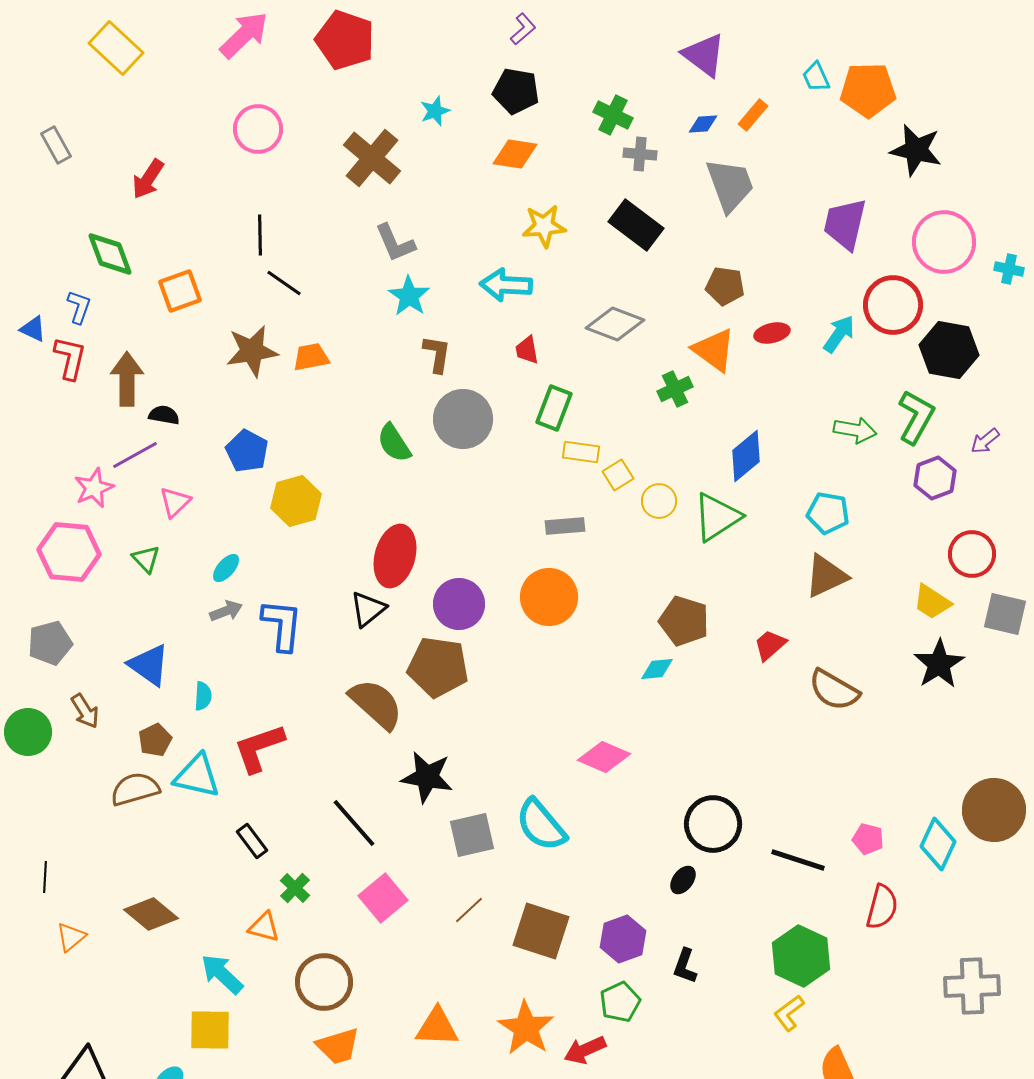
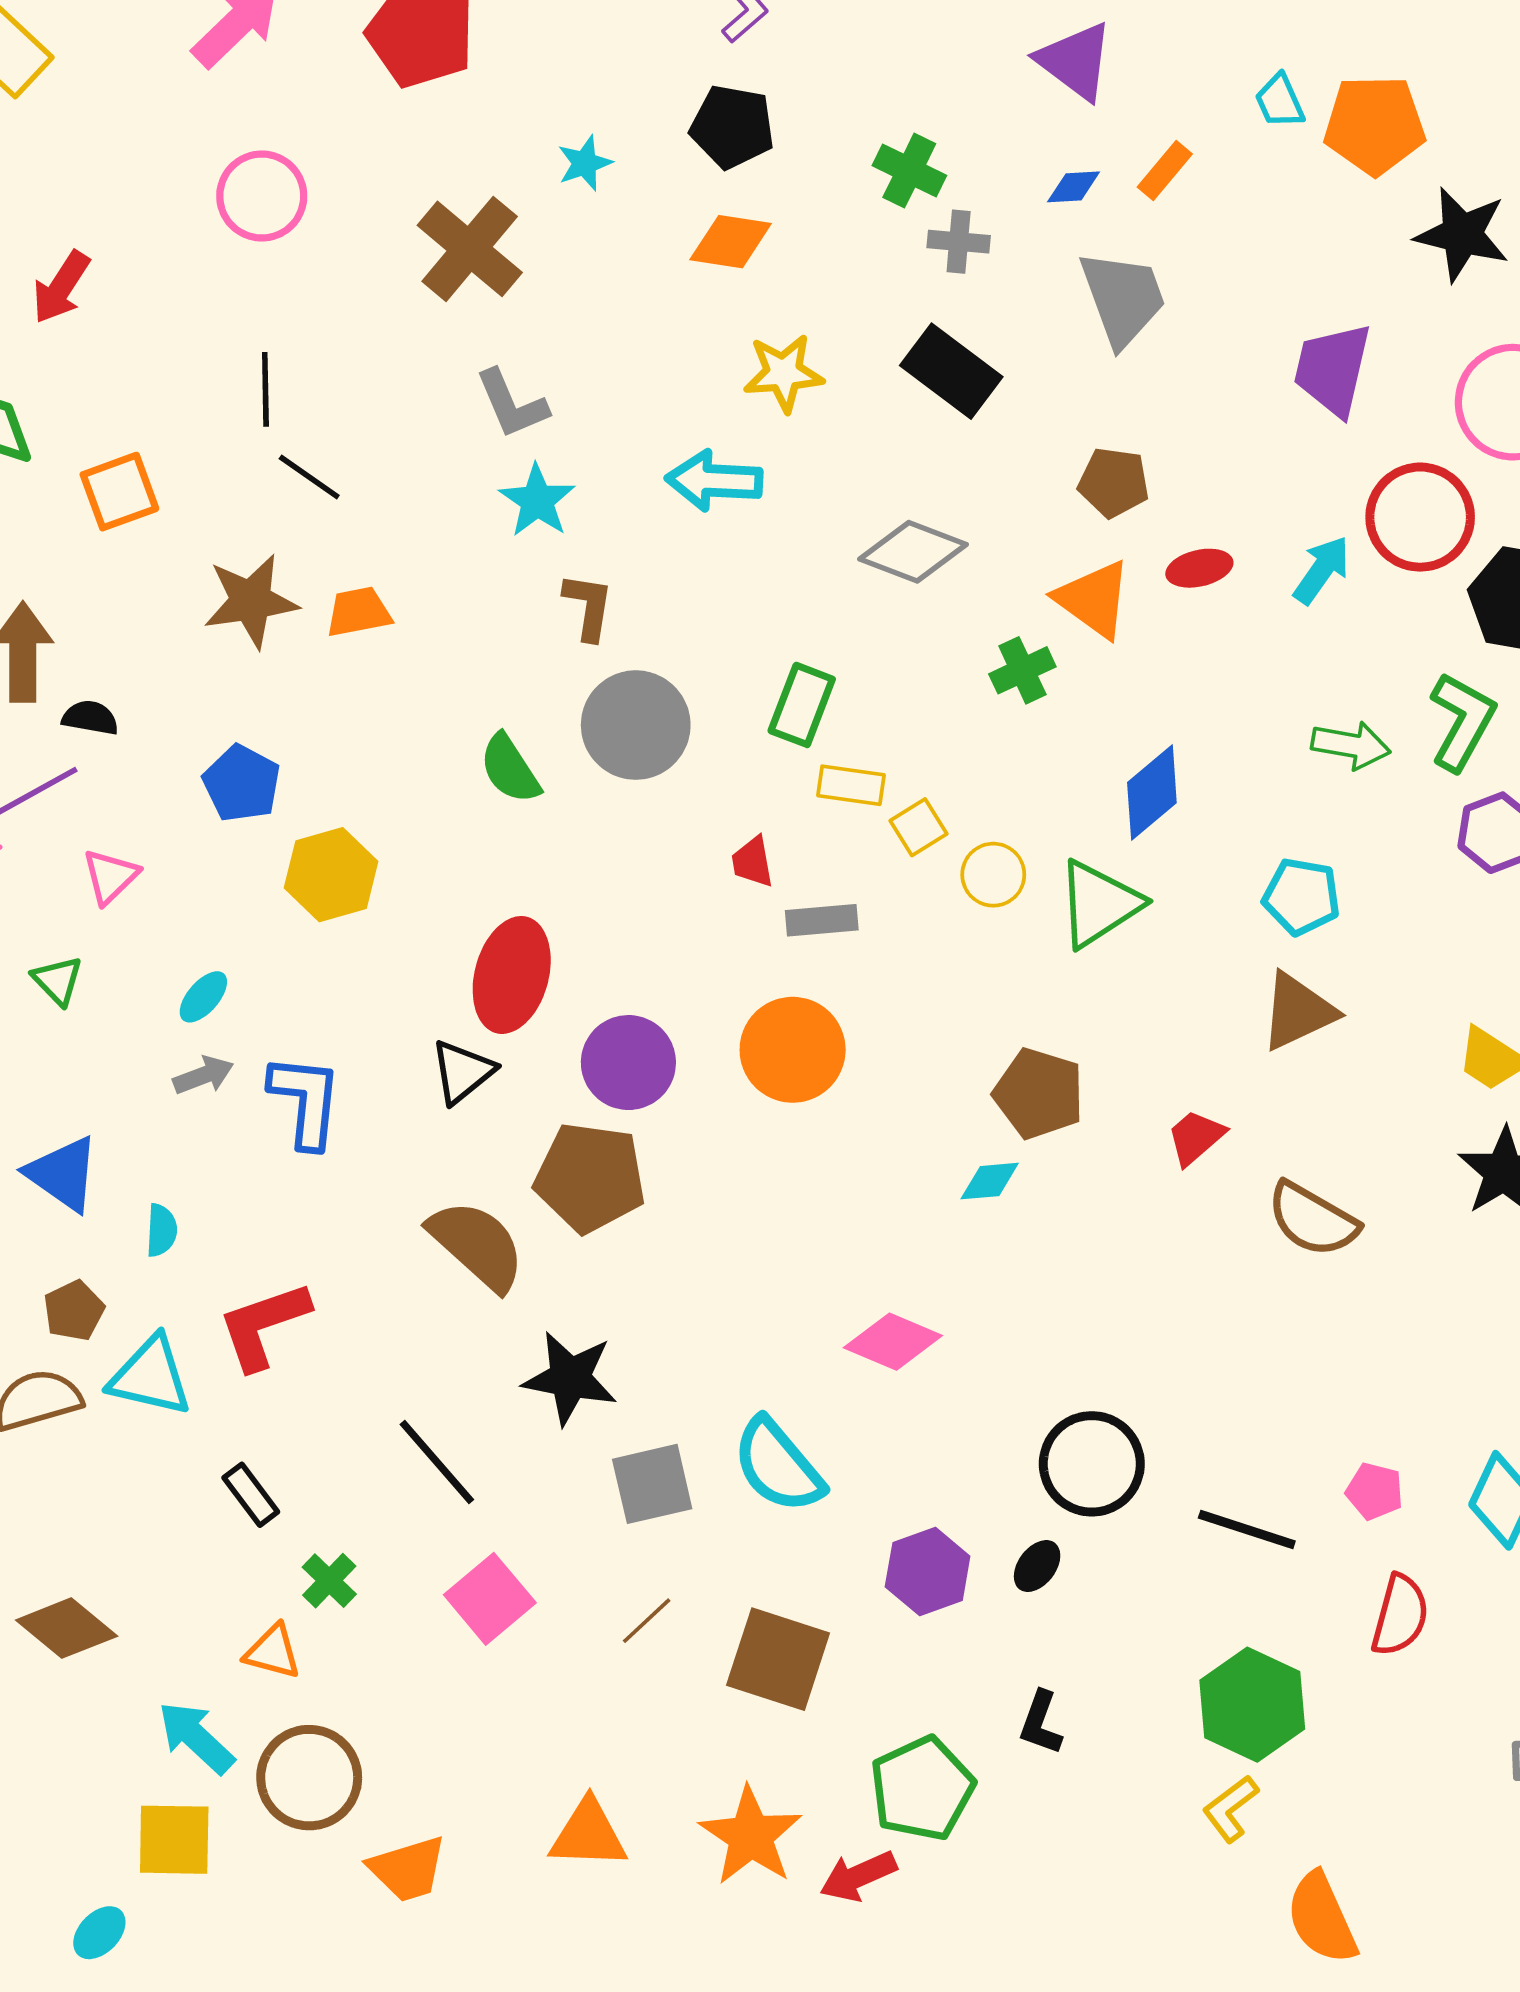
red trapezoid: (527, 350) -> (752, 862), moved
purple hexagon: (623, 939) -> (928, 1571), moved
brown circle: (324, 982) -> (309, 1778), moved
green pentagon: (620, 1002) -> (922, 1789), size x1.4

